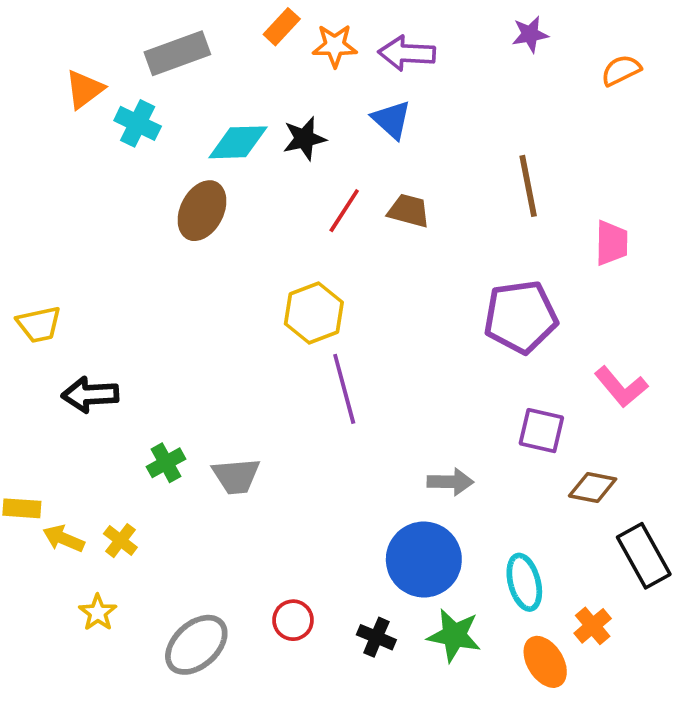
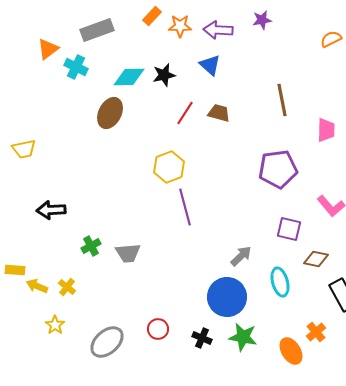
purple star: (530, 34) -> (262, 20), moved
yellow trapezoid: (39, 324) -> (24, 149), moved
gray arrow: (450, 482) -> (241, 256), turned -45
cyan ellipse: (524, 582) -> (280, 282), moved

